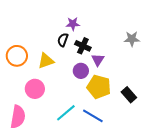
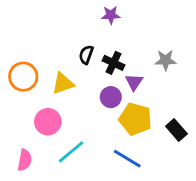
purple star: (73, 24) -> (111, 15), moved
gray star: (132, 39) -> (165, 60), moved
cyan line: (66, 113) -> (71, 152), moved
pink semicircle: (18, 117) -> (25, 160), size x0.7

